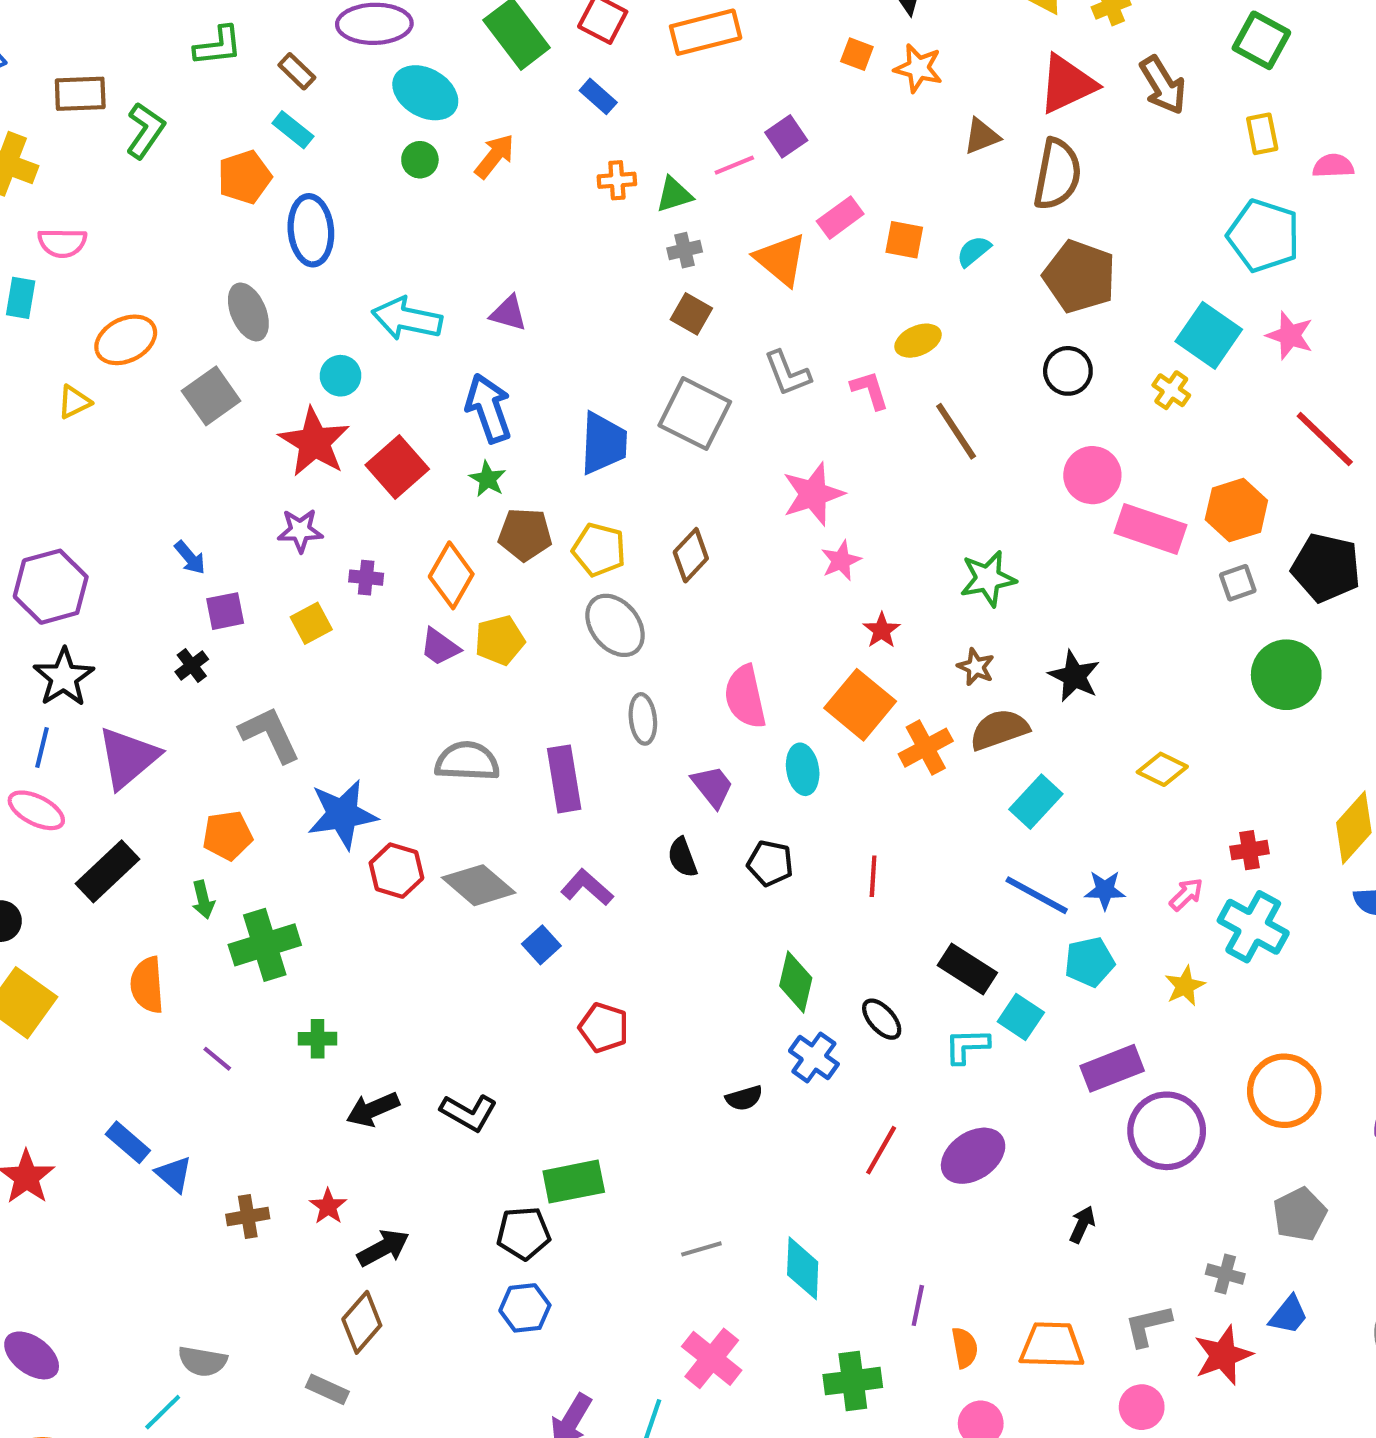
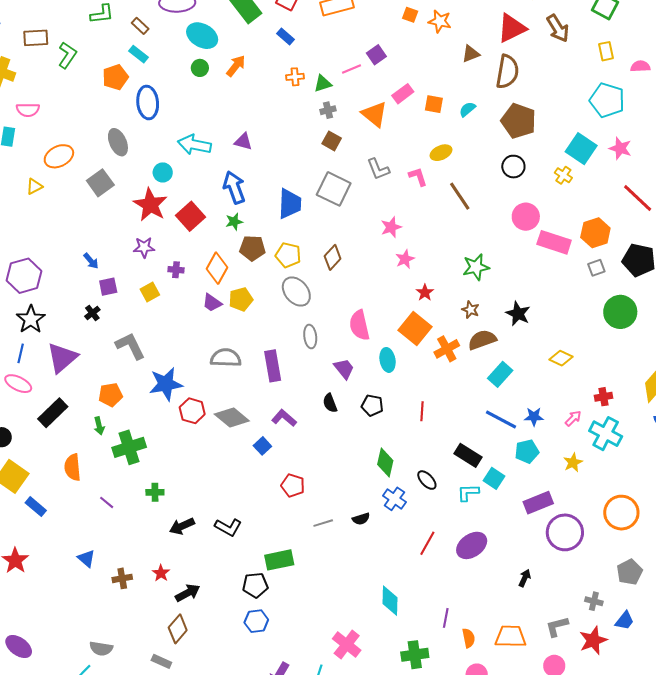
green star: (488, 479) -> (234, 222), turned 30
pink star: (813, 494) -> (391, 227), size x0.7
blue rectangle: (128, 1142) -> (36, 507), moved
gray line: (701, 1249) -> (323, 523), moved

